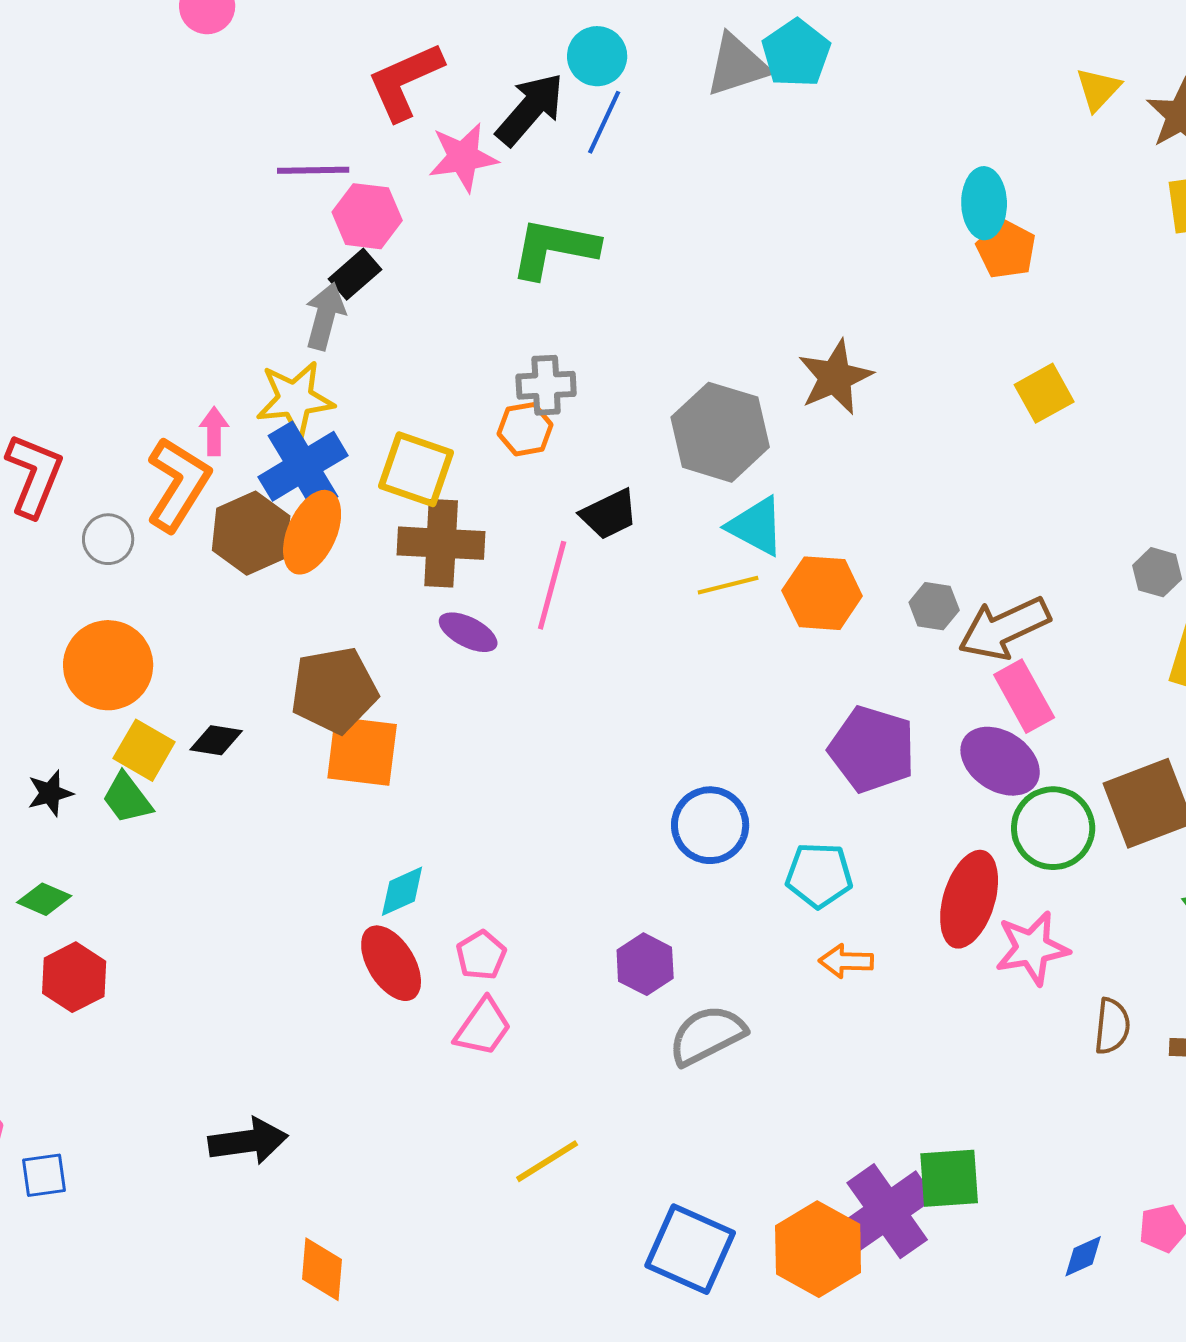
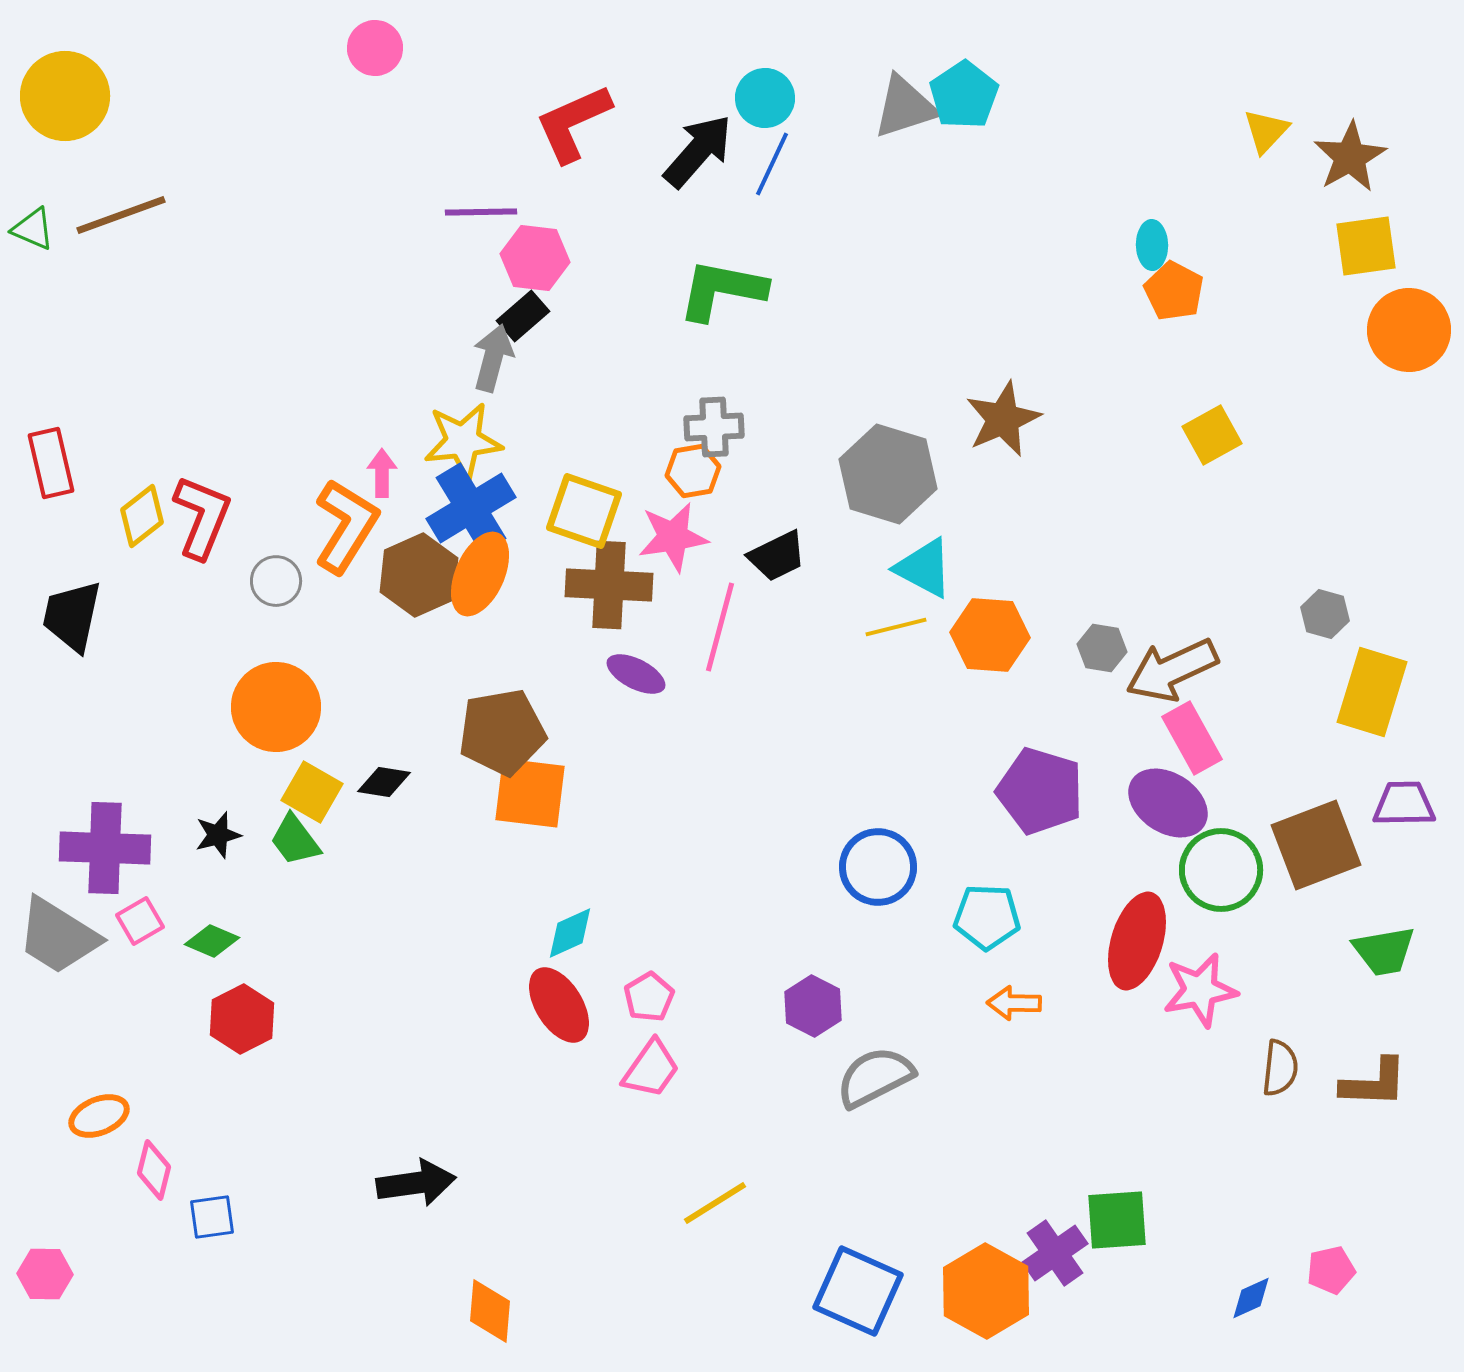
pink star: (463, 157) -> (673, 537), moved
cyan ellipse: (984, 203) -> (1152, 245), size x0.7
purple cross: (887, 1211) -> (1055, 1253), size x0.7

